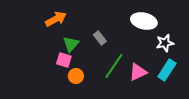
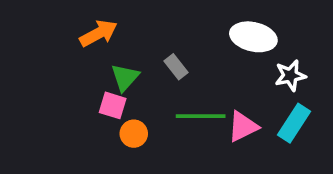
green line: (114, 66) -> (201, 116), turned 56

